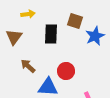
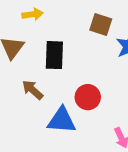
black rectangle: (51, 34) -> (54, 55), moved

